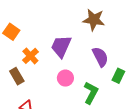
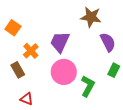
purple semicircle: (100, 57) -> (108, 42), moved
pink circle: (65, 78) -> (64, 72), size x1.6

